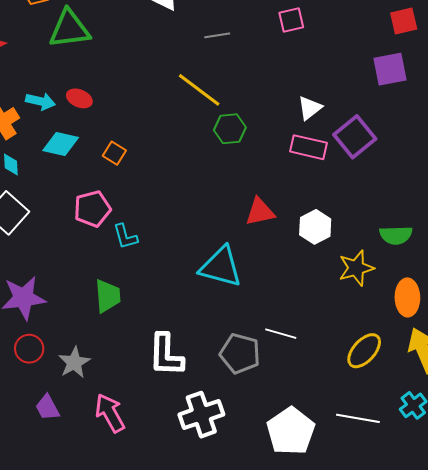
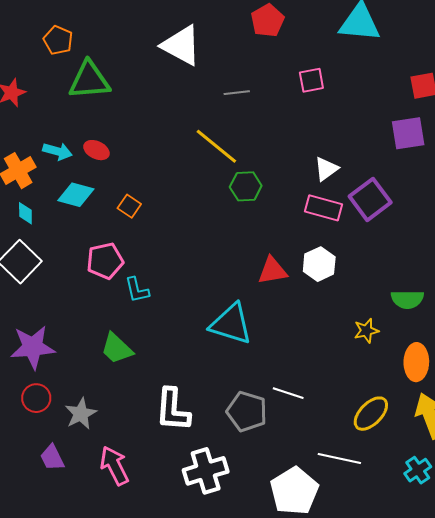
white hexagon: (315, 227) -> (319, 264), moved
yellow star: (356, 268) -> (366, 331), size x0.7
green trapezoid: (108, 296) -> (117, 349), turned 135
white line: (358, 418) -> (339, 459), moved

